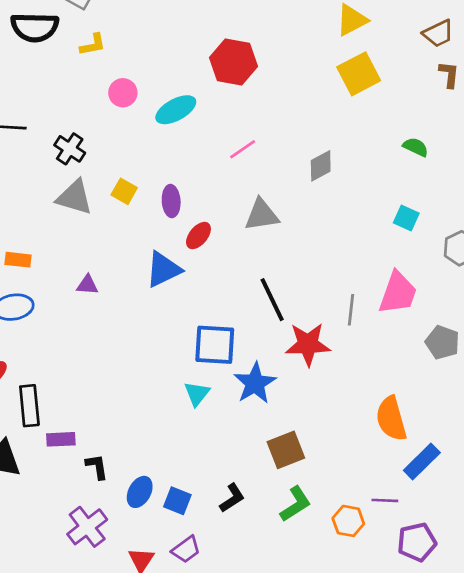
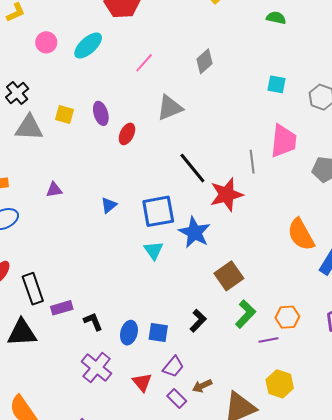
green semicircle: (416, 147) -> (276, 18), moved
black cross: (70, 149) -> (17, 93), turned 30
blue triangle: (163, 269) -> (109, 205), moved, size x0.6
purple line: (385, 500) -> (268, 340), moved

